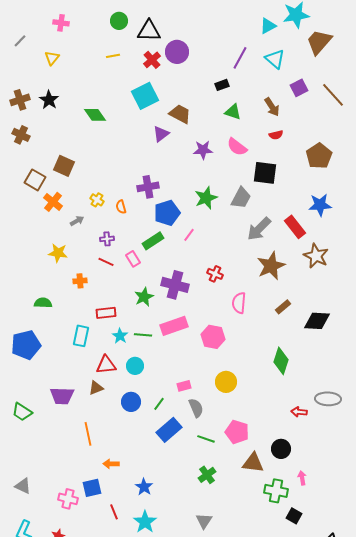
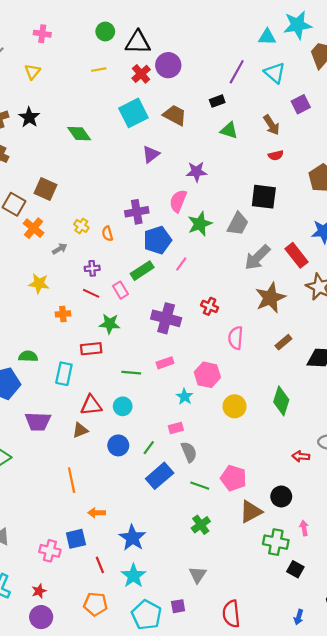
cyan triangle: (268, 26) -> (267, 37), turned 30
brown trapezoid: (180, 114) -> (175, 115), moved
pink semicircle: (237, 147) -> (178, 201), moved, turned 75
green star: (144, 297) -> (110, 324), moved, turned 30
green semicircle: (43, 303) -> (28, 356), moved
pink rectangle: (174, 326) -> (165, 363), size x0.6
cyan star: (120, 336) -> (185, 397), moved
yellow circle: (226, 382) -> (235, 406), moved
purple trapezoid: (62, 396) -> (38, 422), moved
brown triangle: (253, 463) -> (251, 512), turned -35
blue star: (144, 487) -> (132, 538), size x1.4

